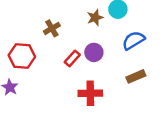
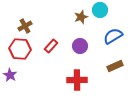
brown cross: (52, 28) -> (25, 26), moved
red rectangle: (72, 58) -> (51, 46), moved

